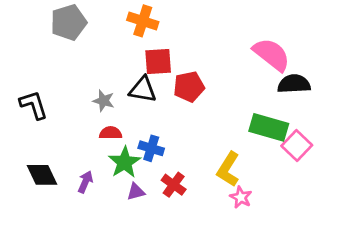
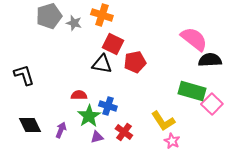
red square: (158, 62) -> (113, 44), turned 30
gray star: (104, 101) -> (74, 23), moved
yellow L-shape: (228, 169) -> (163, 121), turned -65

